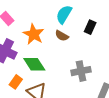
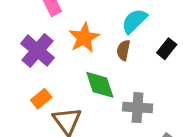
brown semicircle: (62, 36) -> (123, 50), turned 56
green diamond: (34, 64) -> (100, 85), moved

